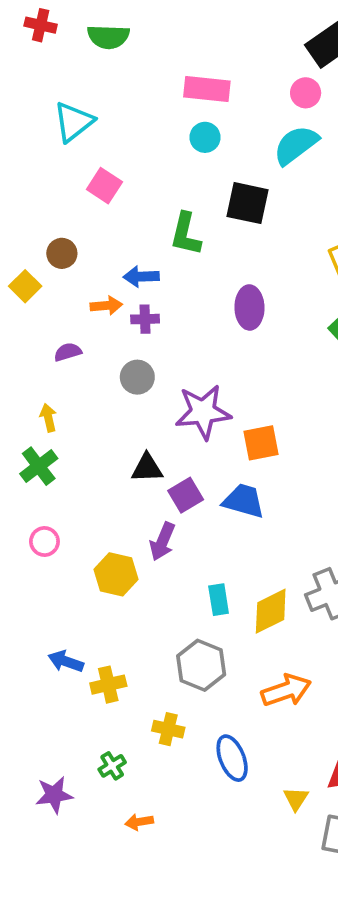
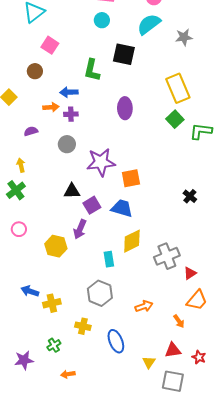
brown circle: (62, 253) -> (35, 71), moved
yellow diamond: (271, 611) -> (132, 241), moved
orange arrow: (286, 690) -> (144, 306), size x0.7

